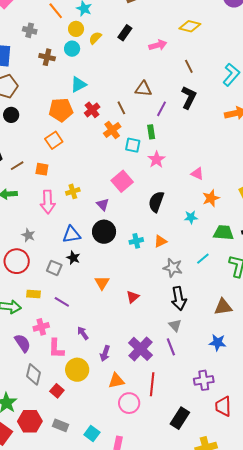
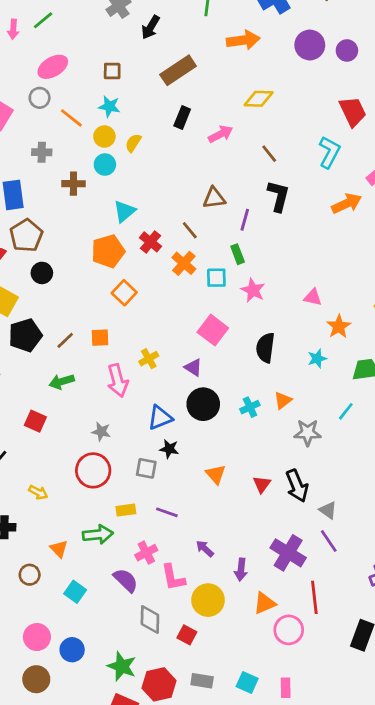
black rectangle: (125, 33) -> (182, 118), moved
orange square: (54, 140) -> (124, 293), moved
black arrow: (179, 298) -> (297, 486), moved

